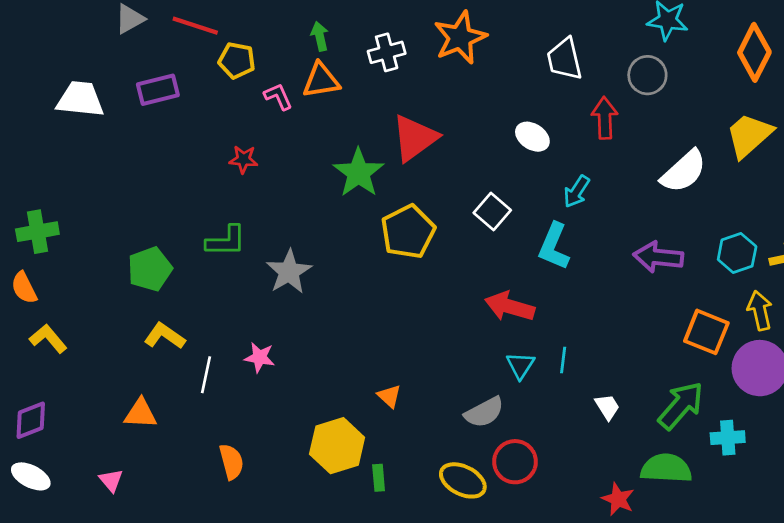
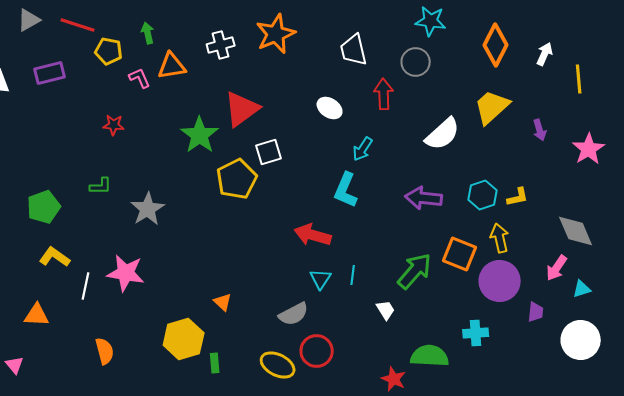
green arrow: (320, 36) -> (148, 33), moved
white square: (492, 212) -> (269, 152), moved, turned 32
green L-shape: (226, 241) -> (101, 186), size x0.7
pink star: (260, 357) -> (126, 273), size x1.6
green arrow: (681, 406) -> (415, 271), moved

